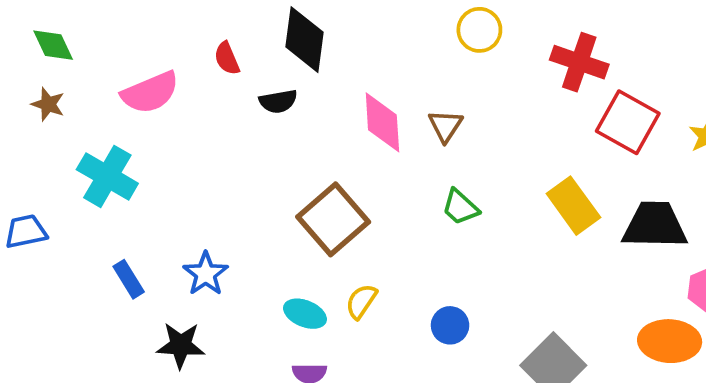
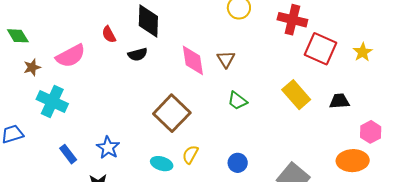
brown star: (48, 104) -> (32, 67), moved, turned -30
black trapezoid: (655, 225) -> (339, 101), size x0.6

